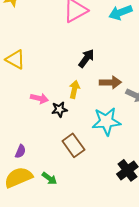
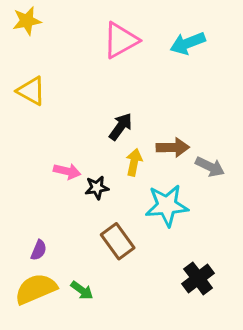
black arrow: (86, 58) -> (121, 127), moved
yellow triangle: (15, 59) -> (31, 91), moved
yellow arrow: (74, 89) -> (134, 162), moved

